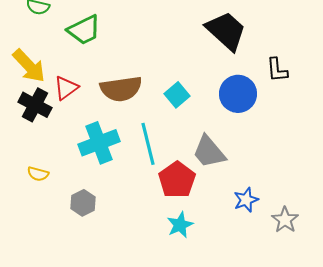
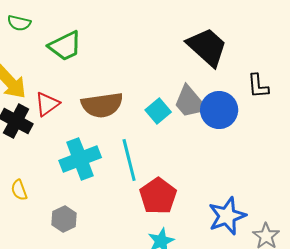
gray trapezoid: (209, 152) -> (190, 102), moved
yellow semicircle: (38, 174) -> (19, 190), turned 55
blue star: (246, 200) -> (227, 216), size x1.5

